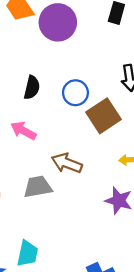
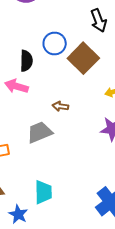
black semicircle: (32, 88) -> (26, 61), moved
brown arrow: (67, 163) -> (60, 106), size x0.6

